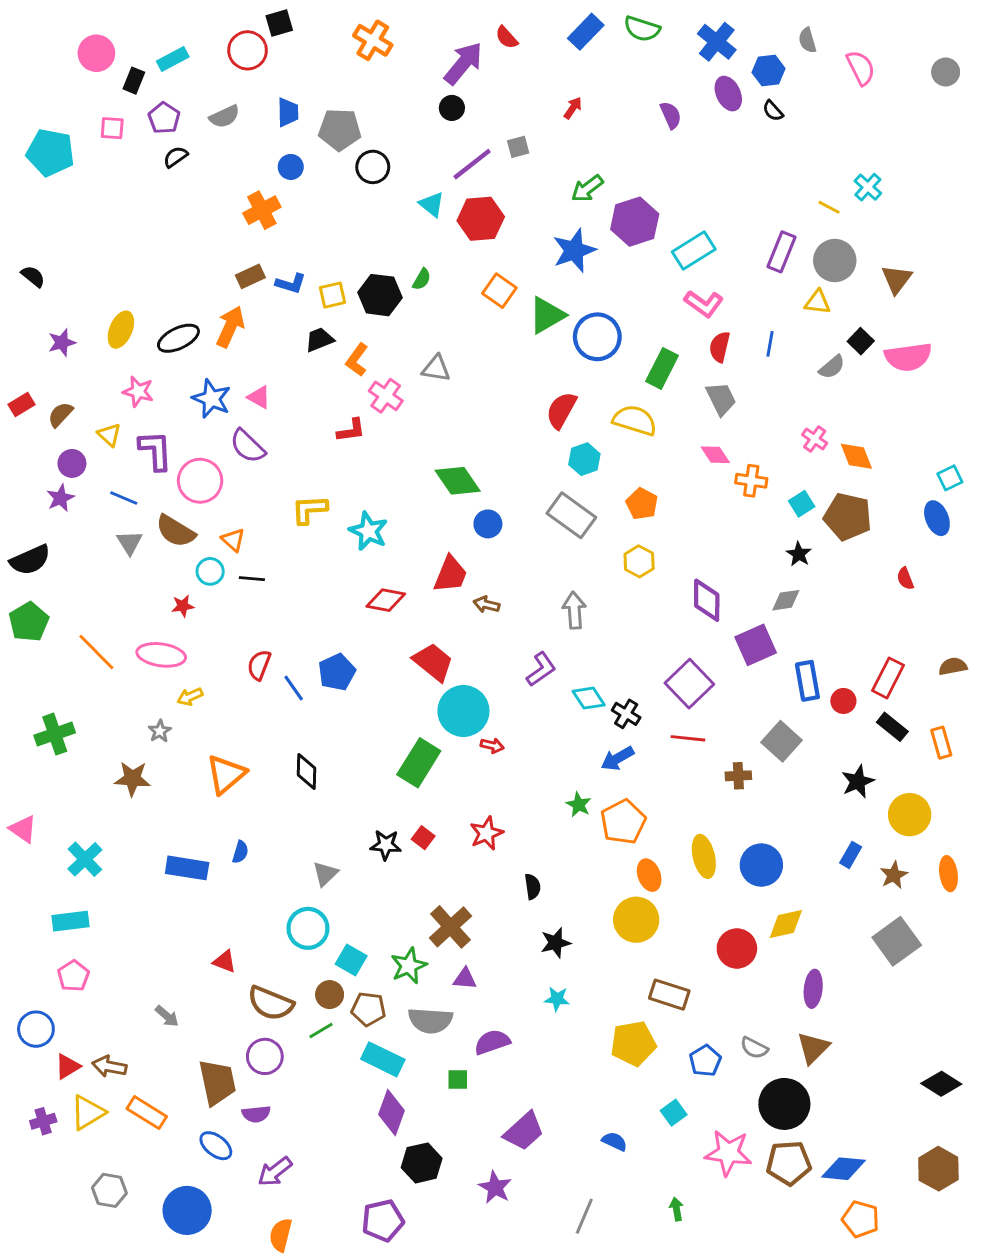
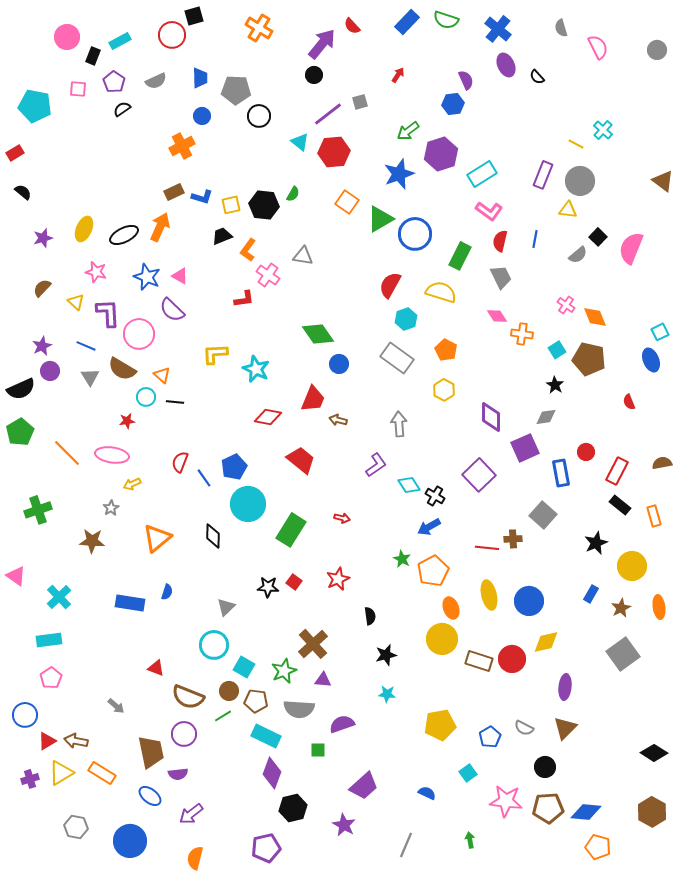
blue hexagon: (769, 71) -> (453, 104), moved
brown triangle: (897, 279) -> (663, 181), moved, turned -30
pink semicircle: (908, 357) -> (631, 248), turned 120
red rectangle: (22, 404) -> (15, 153), moved
purple circle: (72, 463) -> (50, 371), moved
red circle: (843, 701) -> (586, 452), moved
cyan circle: (463, 711) -> (248, 504), moved
red line: (688, 738) -> (487, 548), moved
brown rectangle: (669, 995) -> (479, 661), moved
black circle: (784, 1104) -> (545, 767), size x0.6

